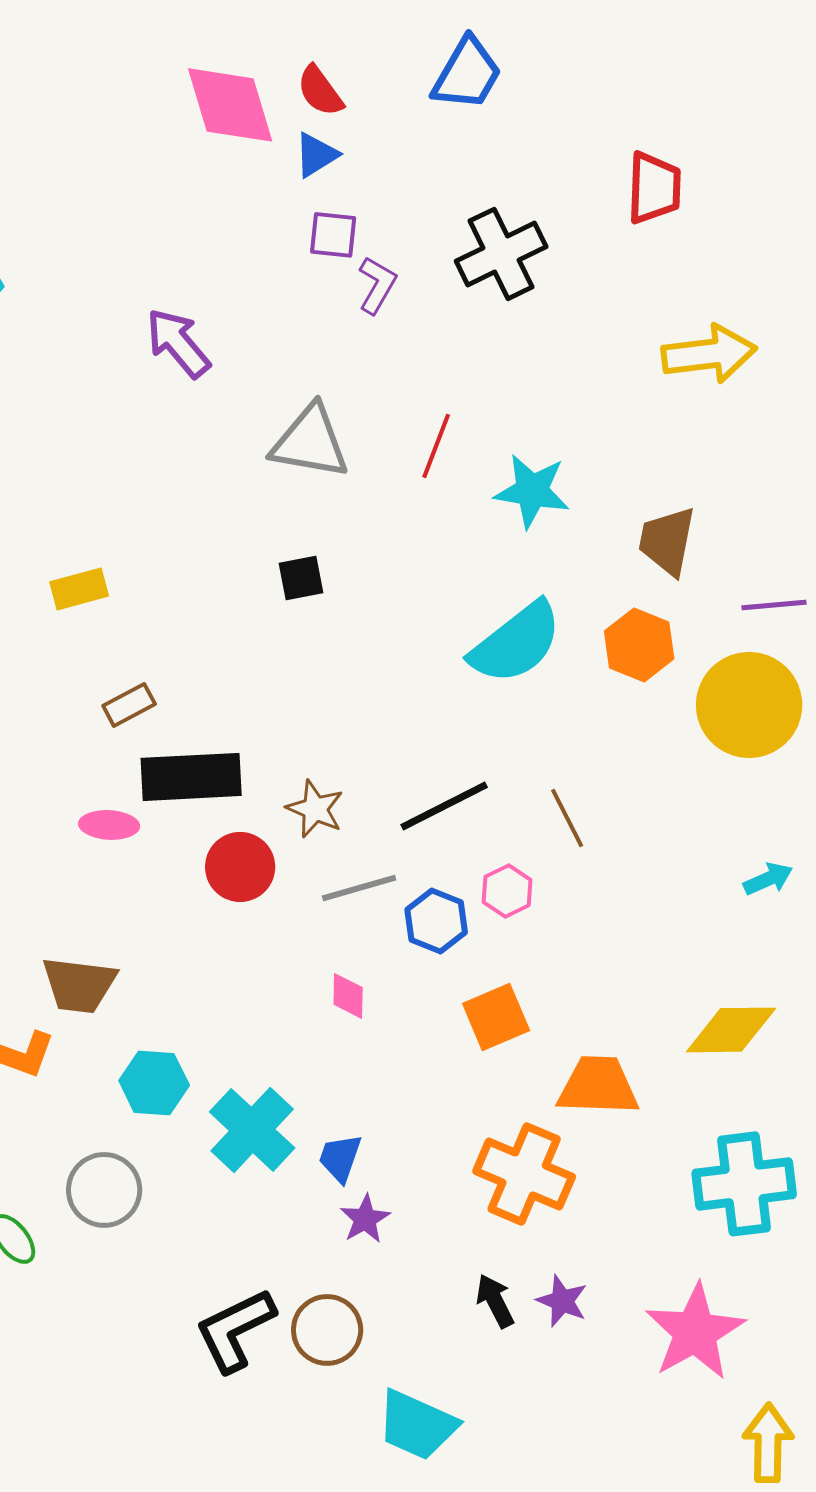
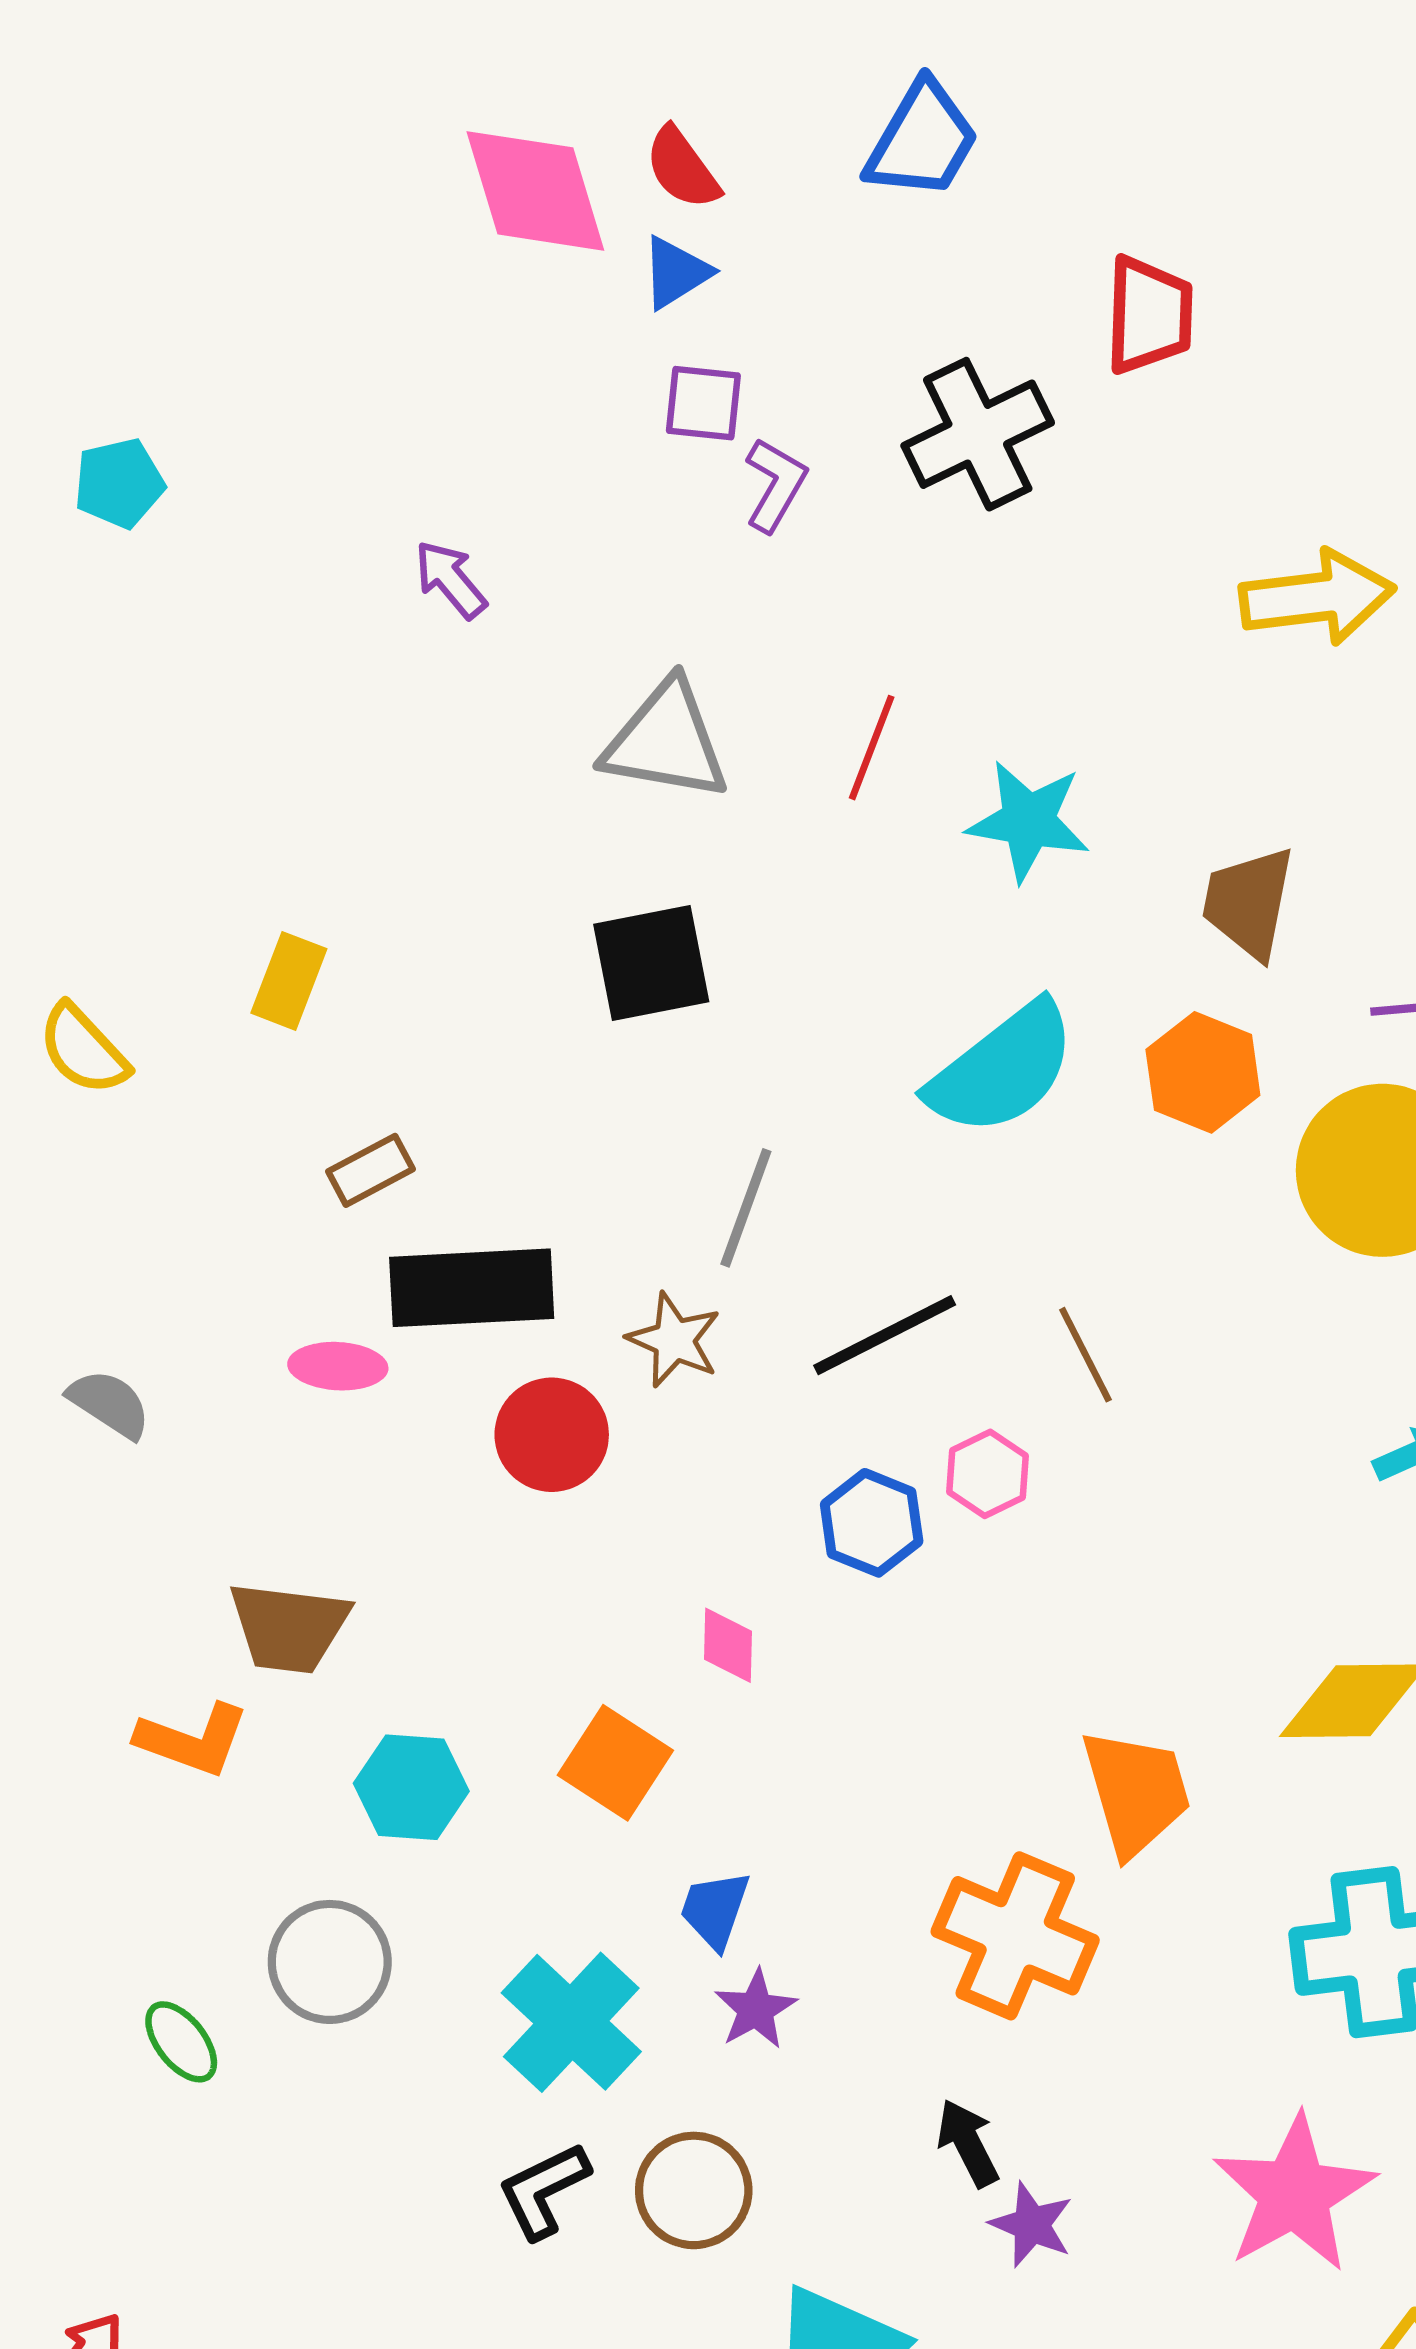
red trapezoid: (654, 188) -> (1149, 315), moved
purple arrow: (178, 343) -> (450, 579), size x0.7
black square: (301, 578) -> (651, 963), size x1.6
yellow rectangle: (79, 589) -> (289, 981), turned -54
gray line: (359, 888) -> (746, 1208), moved, turned -54
orange square: (496, 1017) -> (615, 1763), moved, turned -34
orange trapezoid: (598, 1086) -> (1136, 1792), turned 72
cyan cross: (252, 1130) -> (571, 2022), moved
purple star: (562, 1301) -> (1032, 2225), moved
black L-shape: (235, 1330) -> (544, 2190), size x0.7

